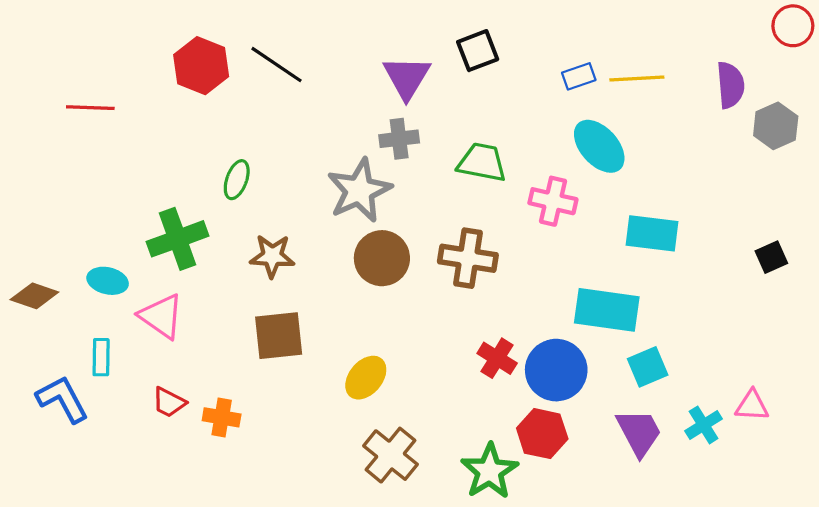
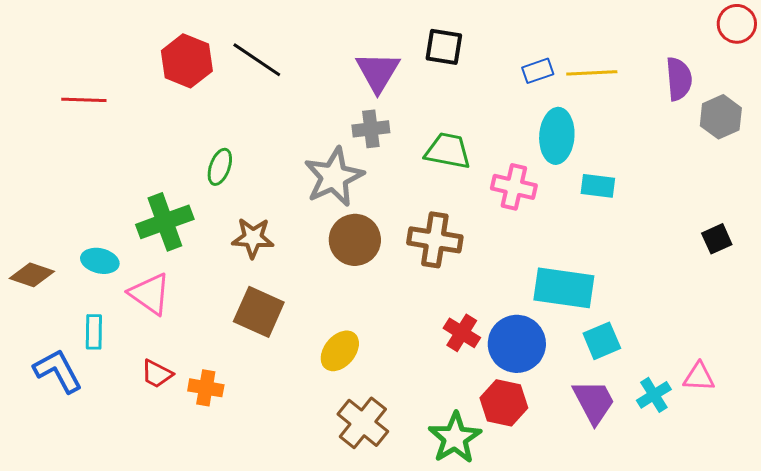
black square: (478, 51) -> (444, 47), turned 30
cyan ellipse: (599, 146) -> (557, 136), turned 46
cyan rectangle: (652, 233) -> (598, 186), moved, size x0.7
brown square: (279, 336) -> (259, 312), turned 30

